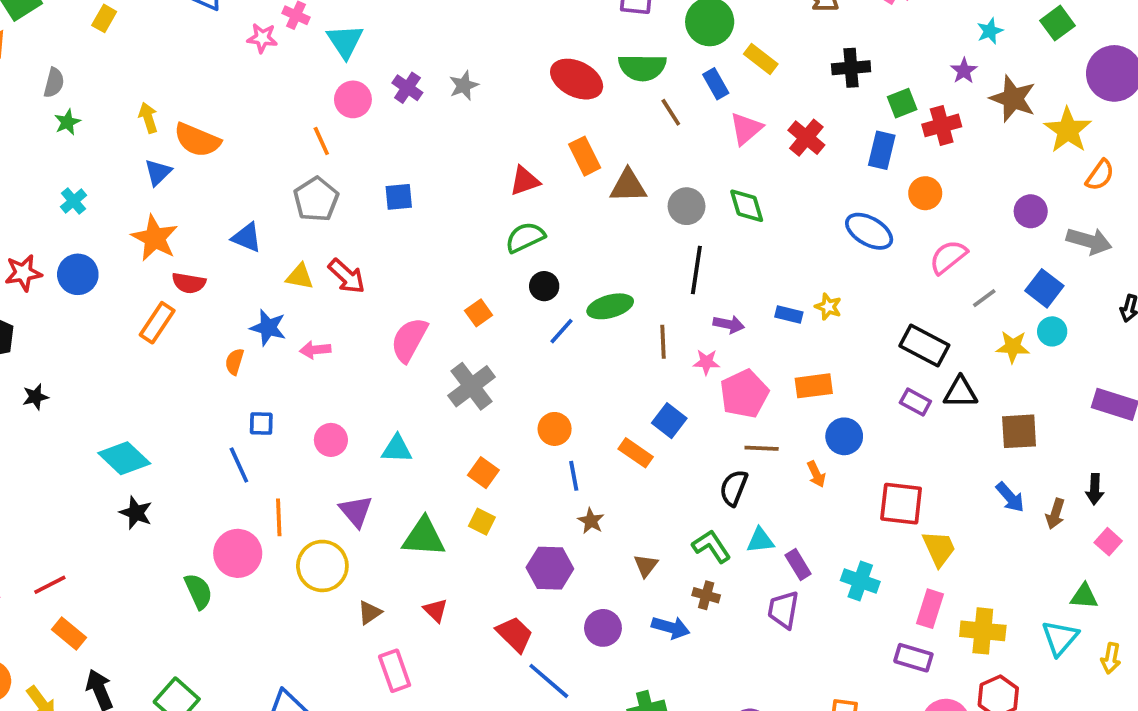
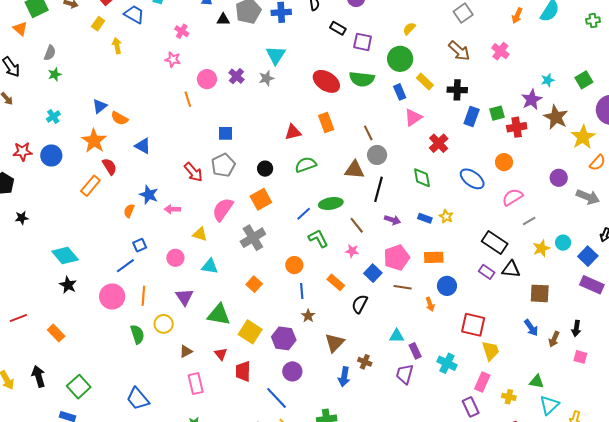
yellow rectangle: (104, 18) -> (98, 24), moved
pink star: (262, 38) -> (173, 59), moved
cyan triangle: (345, 41) -> (276, 55), moved
black cross: (851, 68) -> (457, 90), moved
purple star: (964, 71) -> (532, 100), size x1.5
brown line: (671, 112) -> (368, 133), moved
yellow arrow: (148, 118) -> (117, 46), moved
red cross: (806, 138) -> (439, 143), moved
orange semicircle: (197, 140) -> (119, 118), moved, size x0.7
blue rectangle: (882, 150) -> (472, 116), moved
brown triangle: (628, 186) -> (354, 170), moved
gray pentagon: (316, 199) -> (223, 165), moved
green diamond: (747, 206) -> (422, 178), moved
green semicircle: (525, 237) -> (306, 165), moved
yellow triangle: (300, 277) -> (200, 234), moved
red semicircle: (189, 283) -> (109, 167), turned -138
black circle: (544, 286) -> (265, 169), moved
blue square: (1044, 288) -> (588, 256), moved
orange square: (479, 313) -> (261, 199), size x1.5
brown line: (663, 342) -> (357, 225), turned -42
yellow star: (1013, 347) -> (541, 248), turned -30
pink star: (706, 362) -> (352, 251), moved
blue square: (669, 421) -> (373, 273), moved
blue square: (261, 423) -> (140, 245), turned -32
blue line: (239, 465) -> (125, 266), turned 72
black semicircle: (734, 488) -> (360, 304), moved
yellow square: (482, 522) -> (250, 332), moved, size x1.6
pink square: (1108, 542) -> (580, 357), turned -32
green L-shape: (711, 546) -> (318, 238), moved
pink circle: (238, 553) -> (112, 296), moved
yellow circle: (322, 566) -> (164, 324), size x0.7
brown triangle: (646, 566) -> (335, 343), size x1.5
green semicircle: (198, 591) -> (137, 334), moved
green triangle: (1084, 596) -> (537, 382), moved
blue arrow: (671, 627) -> (344, 377), turned 78
purple circle: (603, 628) -> (292, 371), moved
yellow cross: (983, 631) -> (509, 397), size x0.6
orange rectangle: (69, 634) -> (56, 333), moved
red trapezoid: (515, 634) -> (243, 371), moved, turned -140
purple rectangle: (913, 658) -> (471, 407), turned 42

